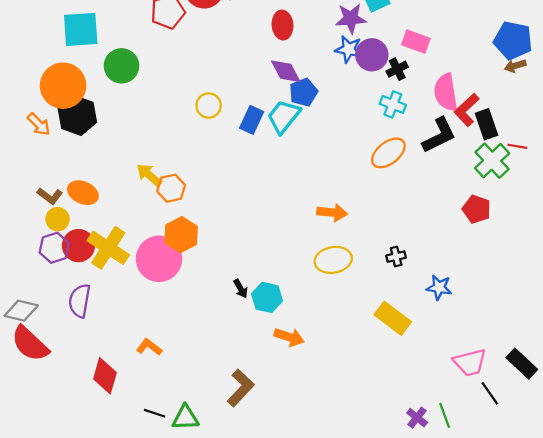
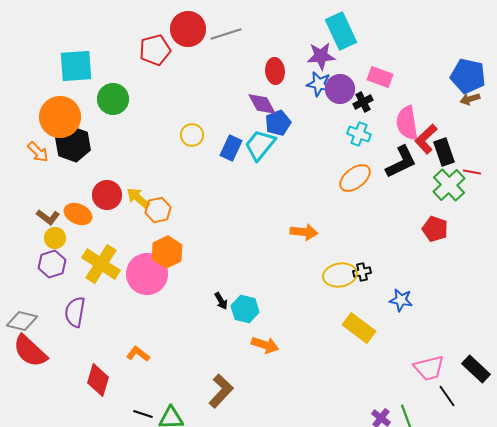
red ellipse: (283, 25) -> (275, 71), moved
red circle: (78, 246) -> (107, 195), moved
yellow ellipse: (333, 260) -> (340, 275), moved

